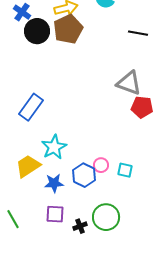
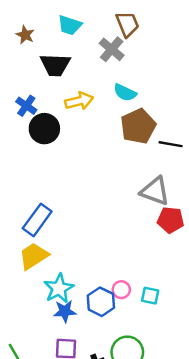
brown pentagon: (68, 29) -> (138, 126), moved
black line: (138, 33) -> (171, 144), moved
cyan star: (54, 147) -> (59, 288), moved
yellow trapezoid: (28, 166) -> (34, 256), moved

